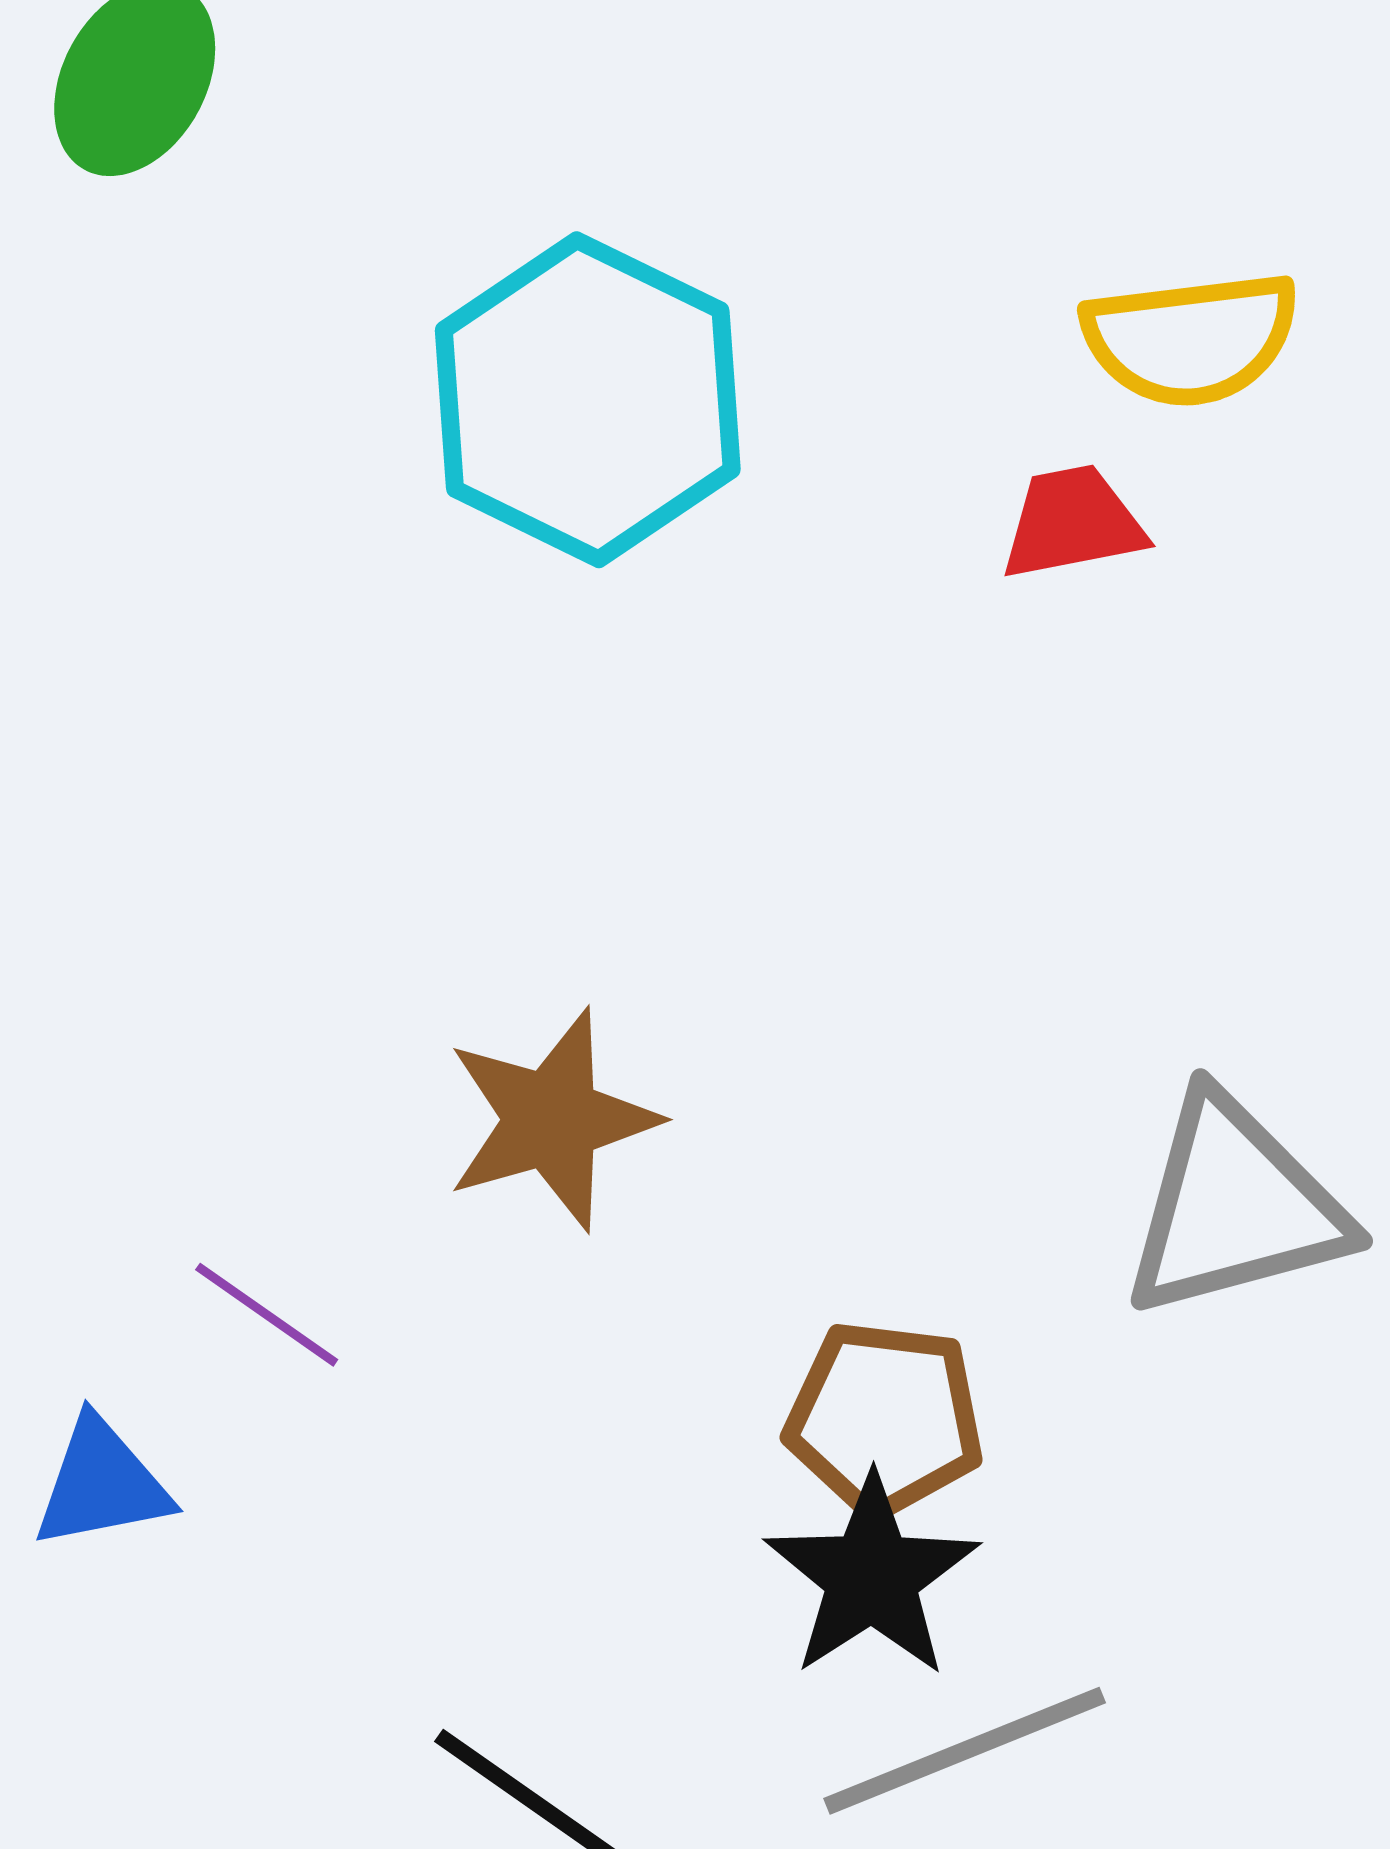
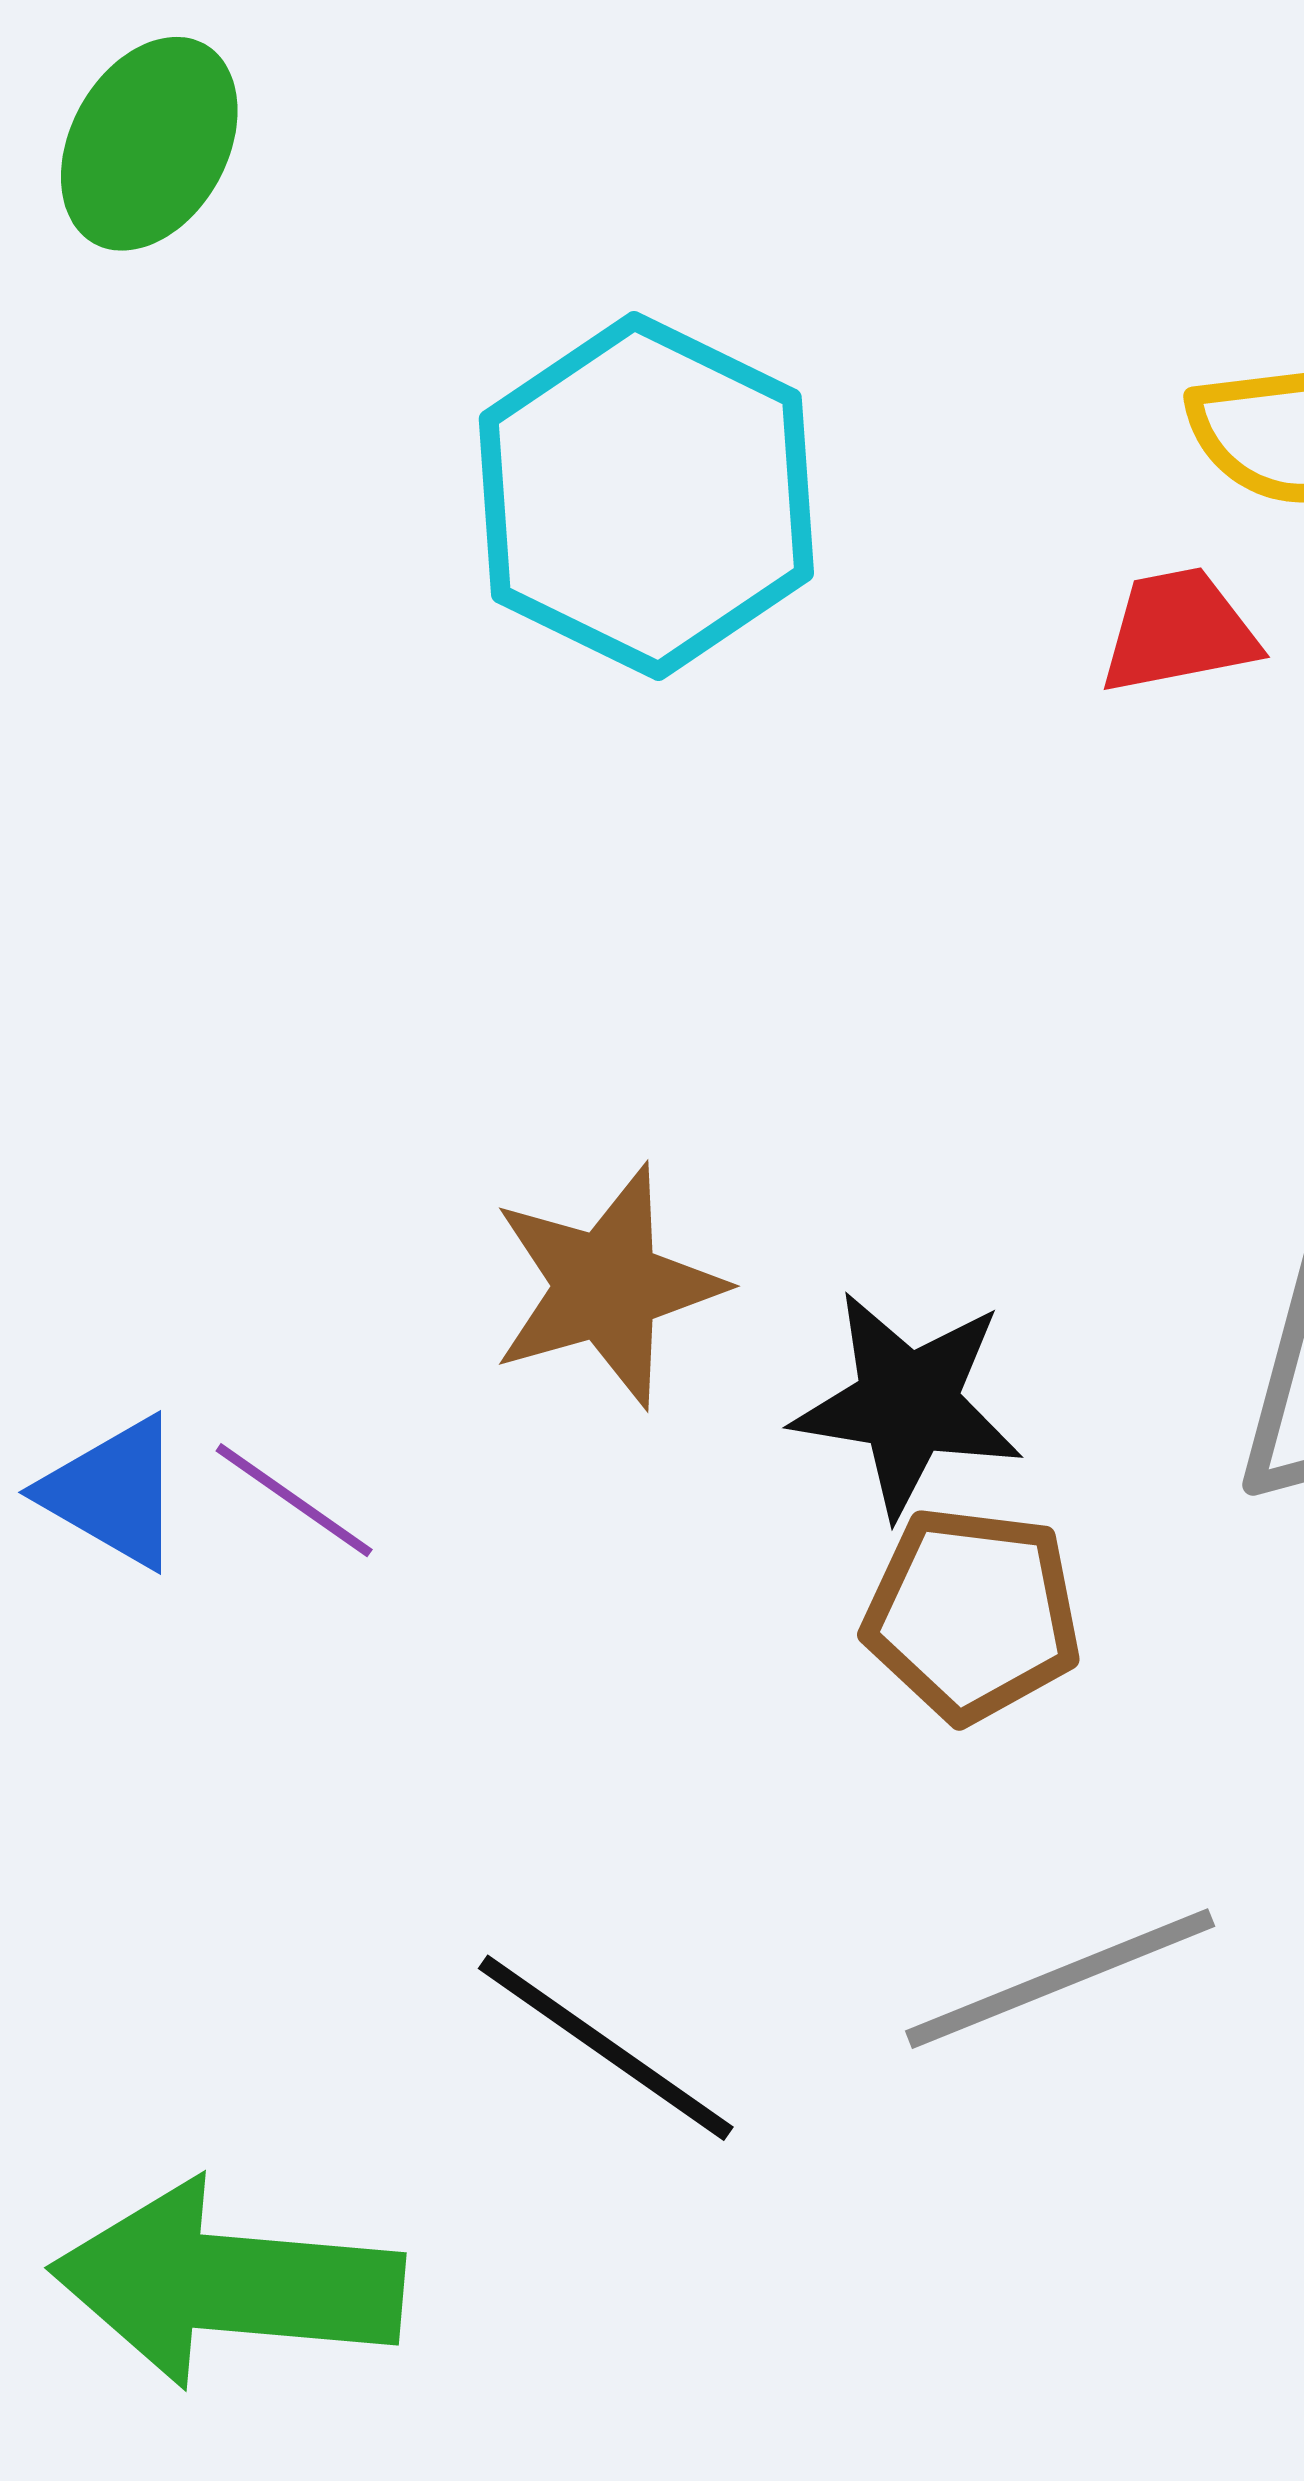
blue triangle: (102, 1484) -> (113, 1492), moved, turned 41
black star: (872, 1577) -> (908, 1404), moved, turned -30

